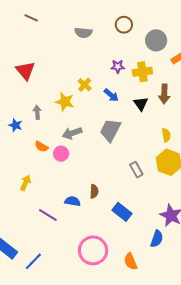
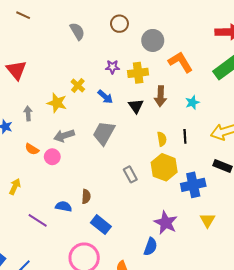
gray semicircle: (83, 33) -> (77, 31), turned -126
blue rectangle: (122, 212) -> (101, 225), moved

